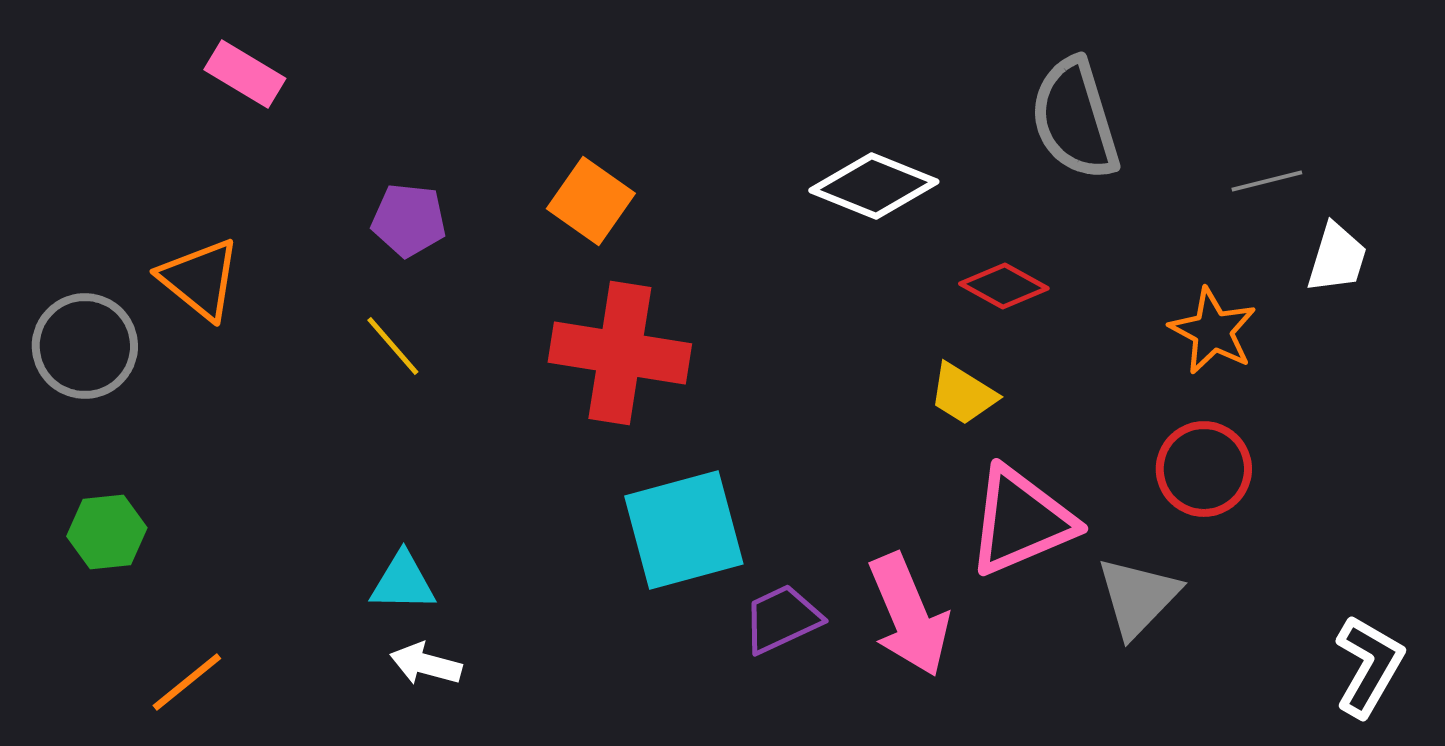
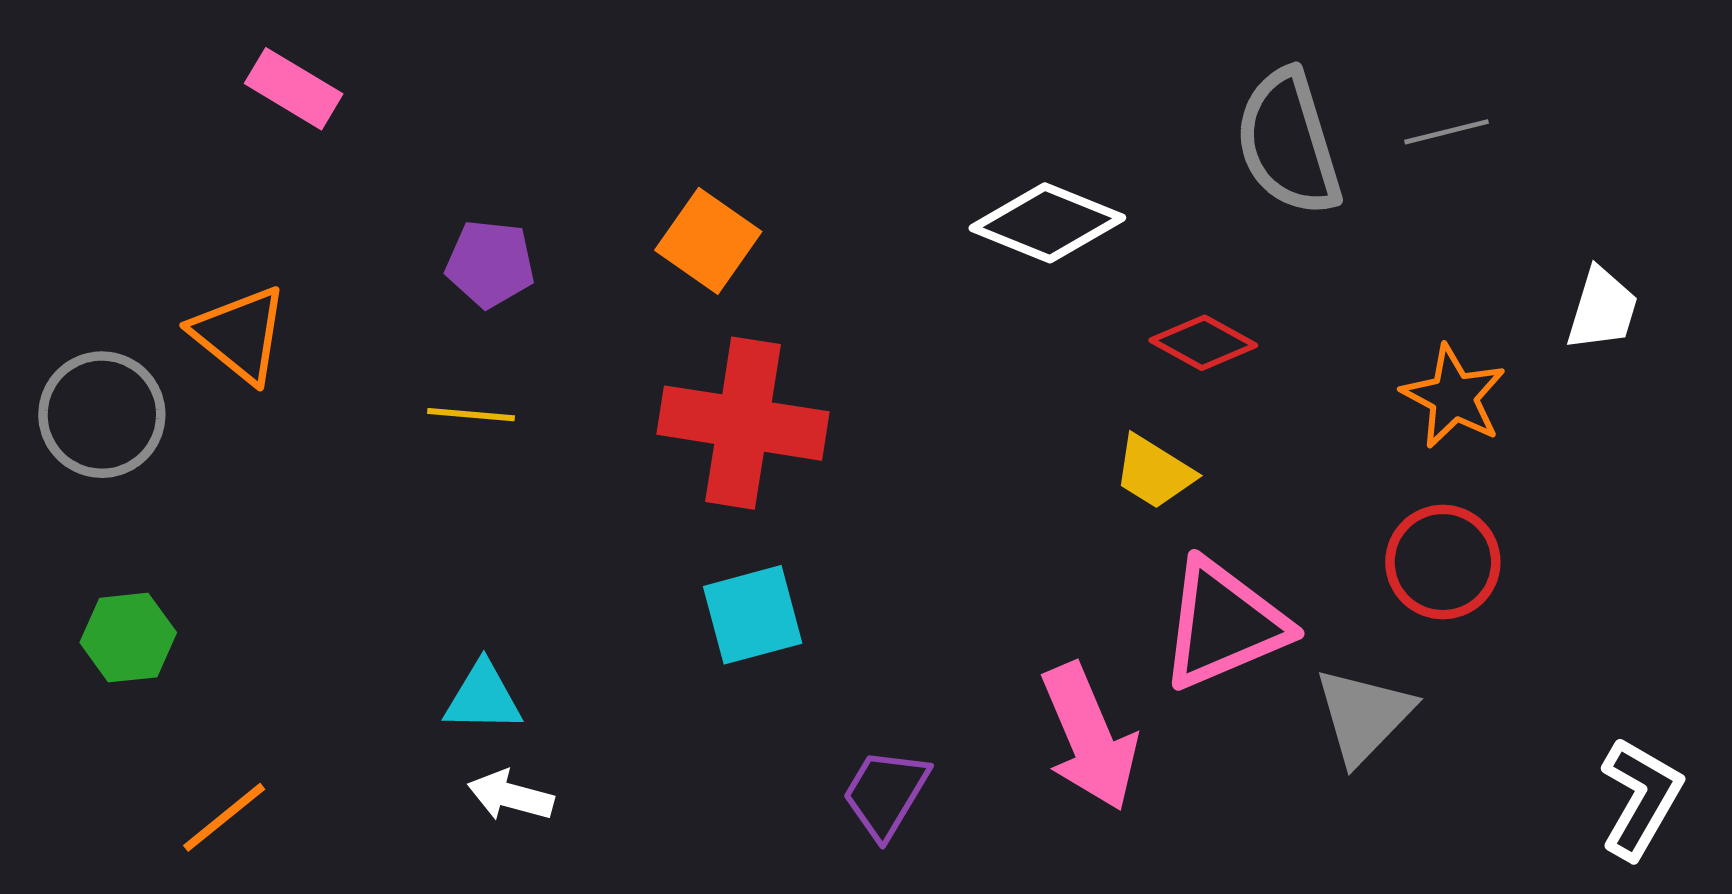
gray line: (1267, 181) -> (1446, 132), moved
yellow line: (393, 346) -> (471, 415), turned -44
cyan square: (684, 530) -> (753, 615), moved, size x0.7
purple trapezoid: (782, 619) -> (886, 793), moved, turned -34

